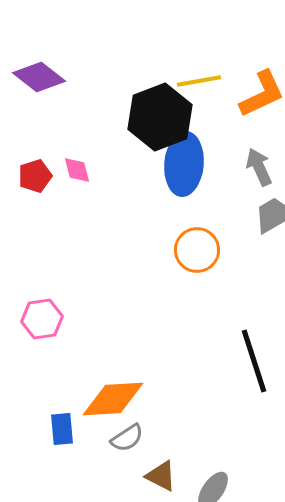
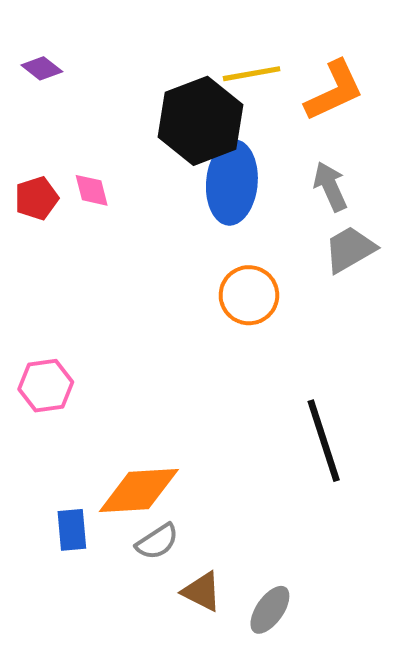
purple diamond: (39, 77) -> (42, 68), size x0.6

